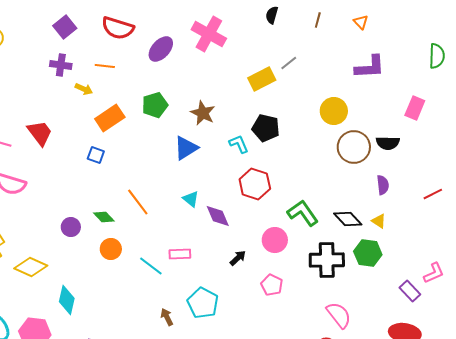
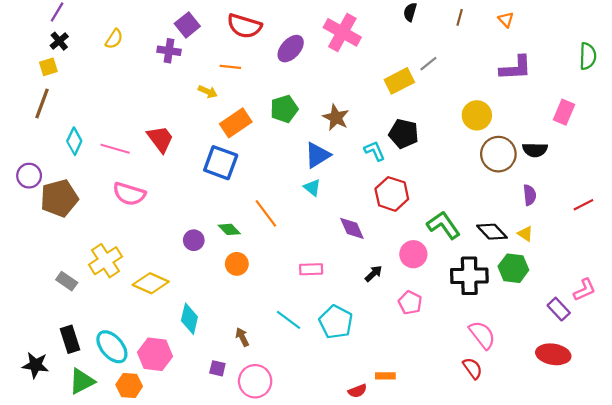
purple cross: (61, 65) -> (169, 51), moved
blue square: (96, 155) -> (221, 163), size x1.8
cyan triangle: (191, 199) -> (312, 187), moved
cyan line: (151, 266) -> (288, 320), moved
brown arrow: (167, 317) -> (242, 337), moved

